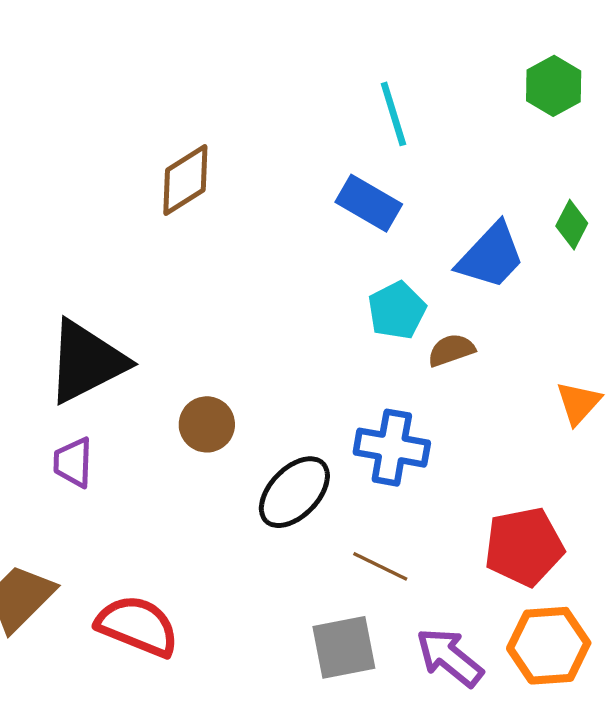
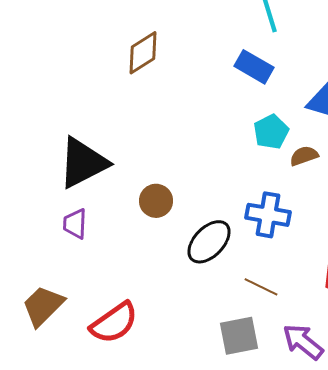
red semicircle: (137, 626) -> (114, 323), turned 123

